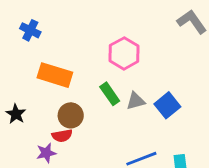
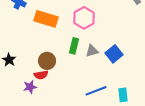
orange rectangle: (55, 75) -> (46, 19), moved
green rectangle: (110, 94) -> (74, 46), turned 49

